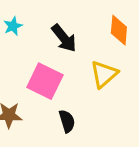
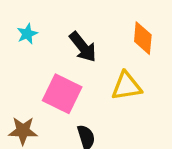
yellow triangle: (104, 74) -> (126, 86), turned 32

